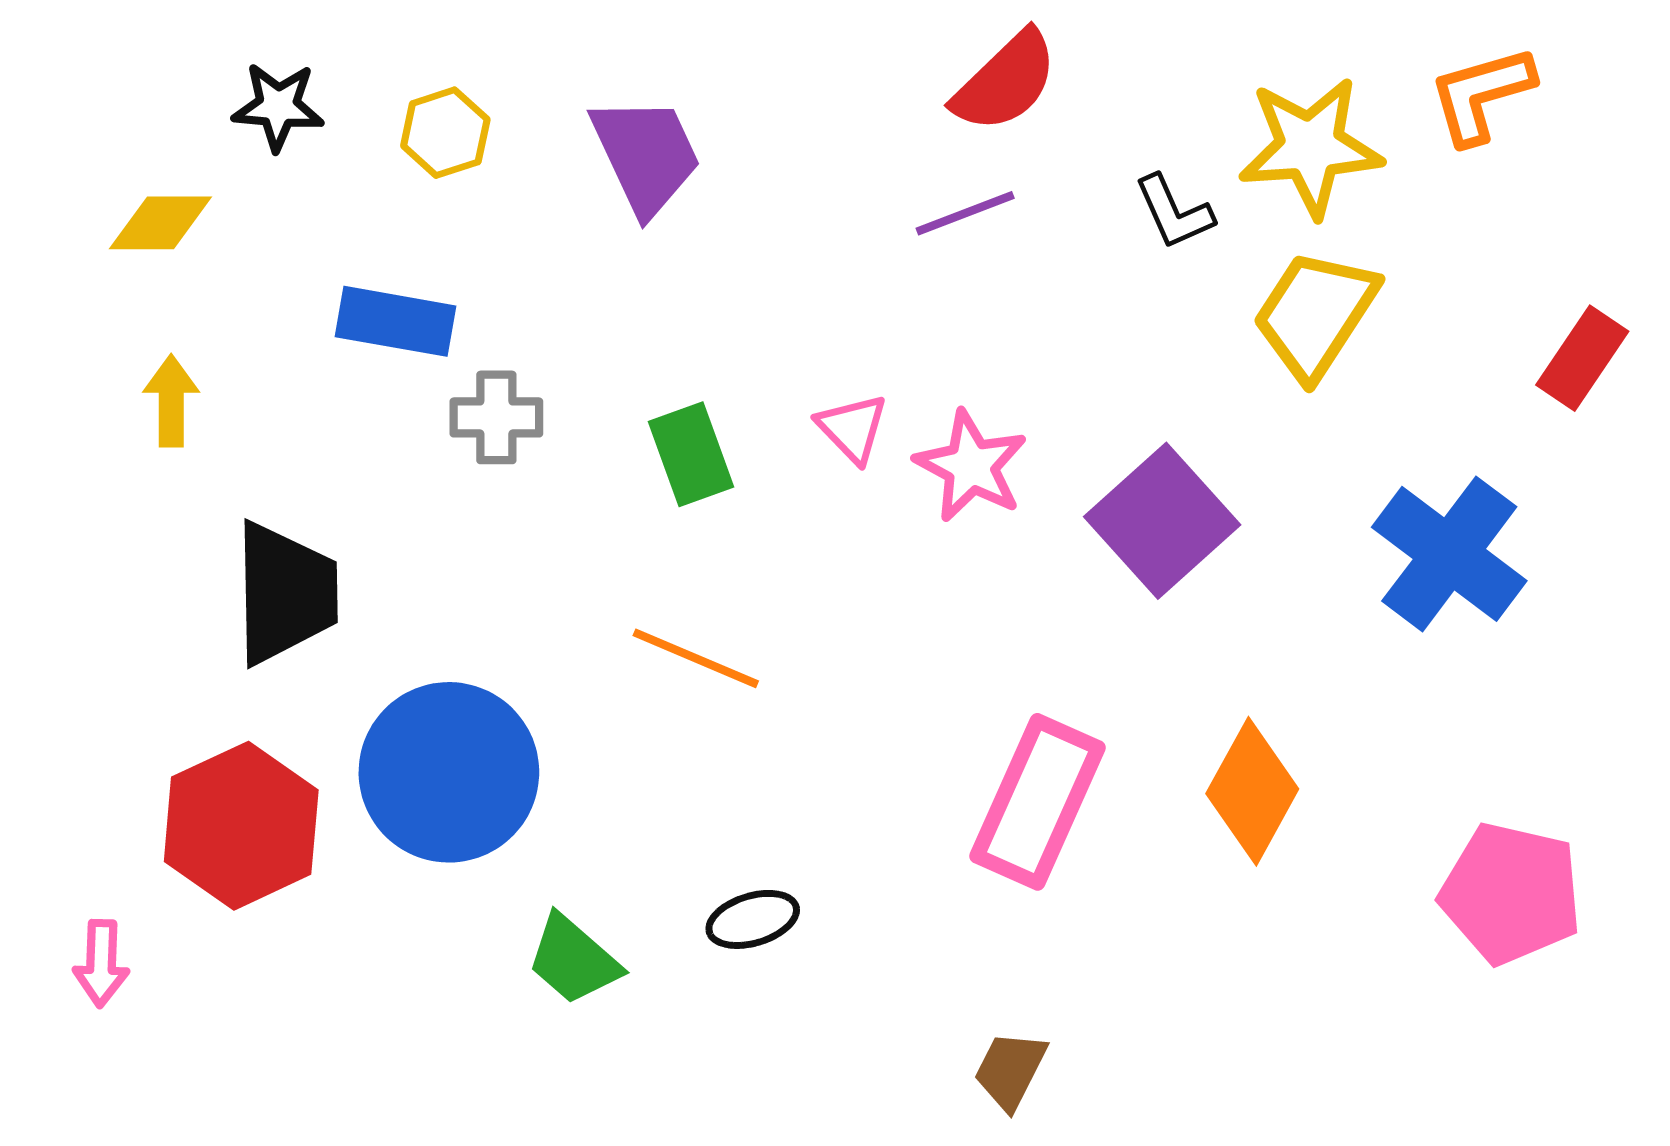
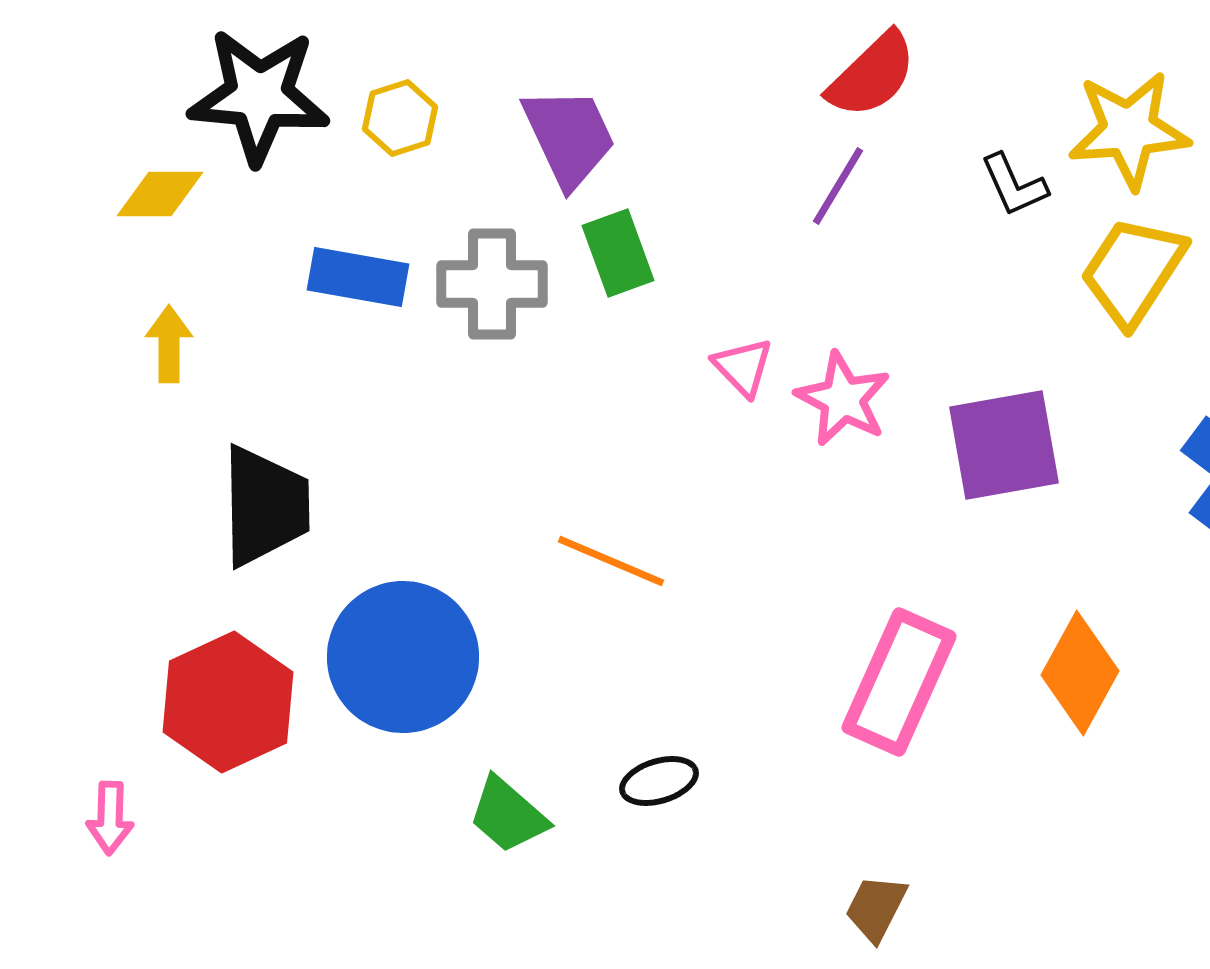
black star: (278, 107) -> (259, 96), size x1.8
purple line: (965, 213) -> (838, 186), turned -38
gray cross: (496, 417) -> (492, 284), moved, size x1.4
green rectangle: (691, 454) -> (618, 253), moved
purple square: (1162, 521) -> (1004, 445), turned 32

